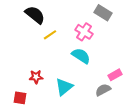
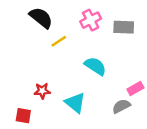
gray rectangle: (103, 13) -> (124, 27), moved, turned -30
pink cross: (84, 32) -> (91, 20), moved, turned 30
cyan triangle: (64, 87) -> (75, 103), turned -42

